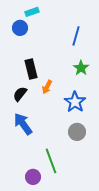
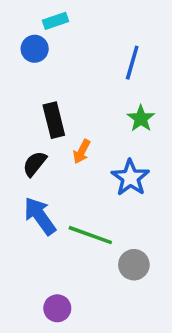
gray circle: (77, 132) -> (134, 265), moved
green line: (51, 161) -> (90, 235), moved, turned -50

